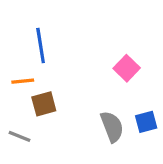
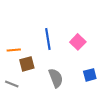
blue line: (41, 45) -> (48, 39), moved
gray semicircle: (112, 127) -> (56, 78), moved

